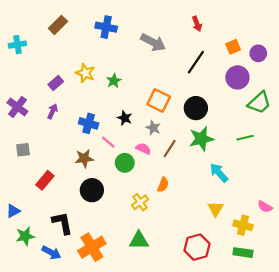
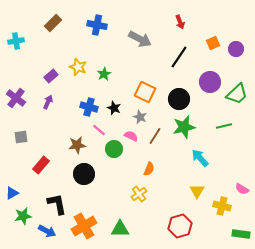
purple circle: (237, 77) -> (210, 82), moved
blue cross: (89, 123) -> (89, 107), moved
yellow cross: (140, 202) -> (139, 194), moved
green triangle: (139, 241) -> (120, 229), moved
green rectangle: (243, 253) -> (241, 234), moved

